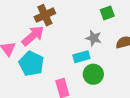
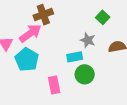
green square: (107, 13) -> (103, 17), turned -32

